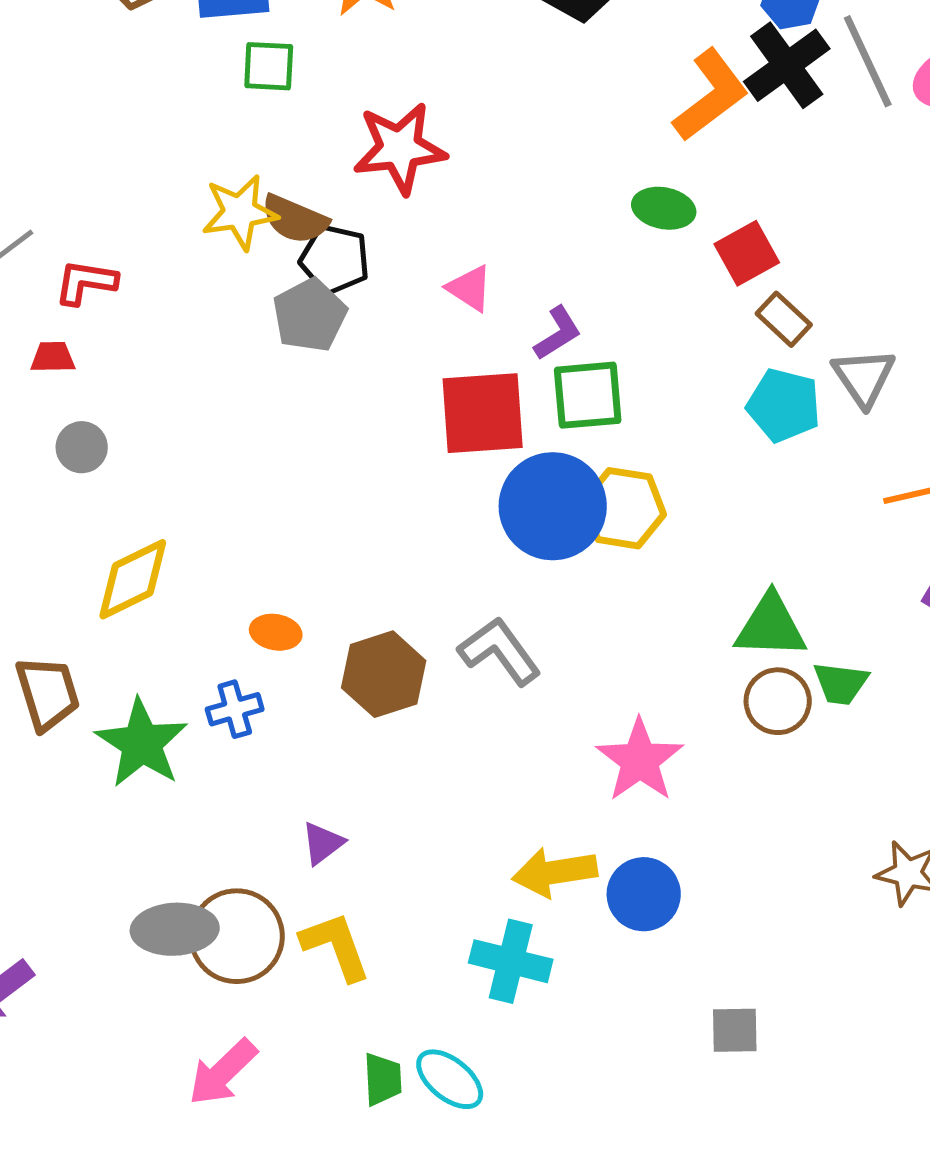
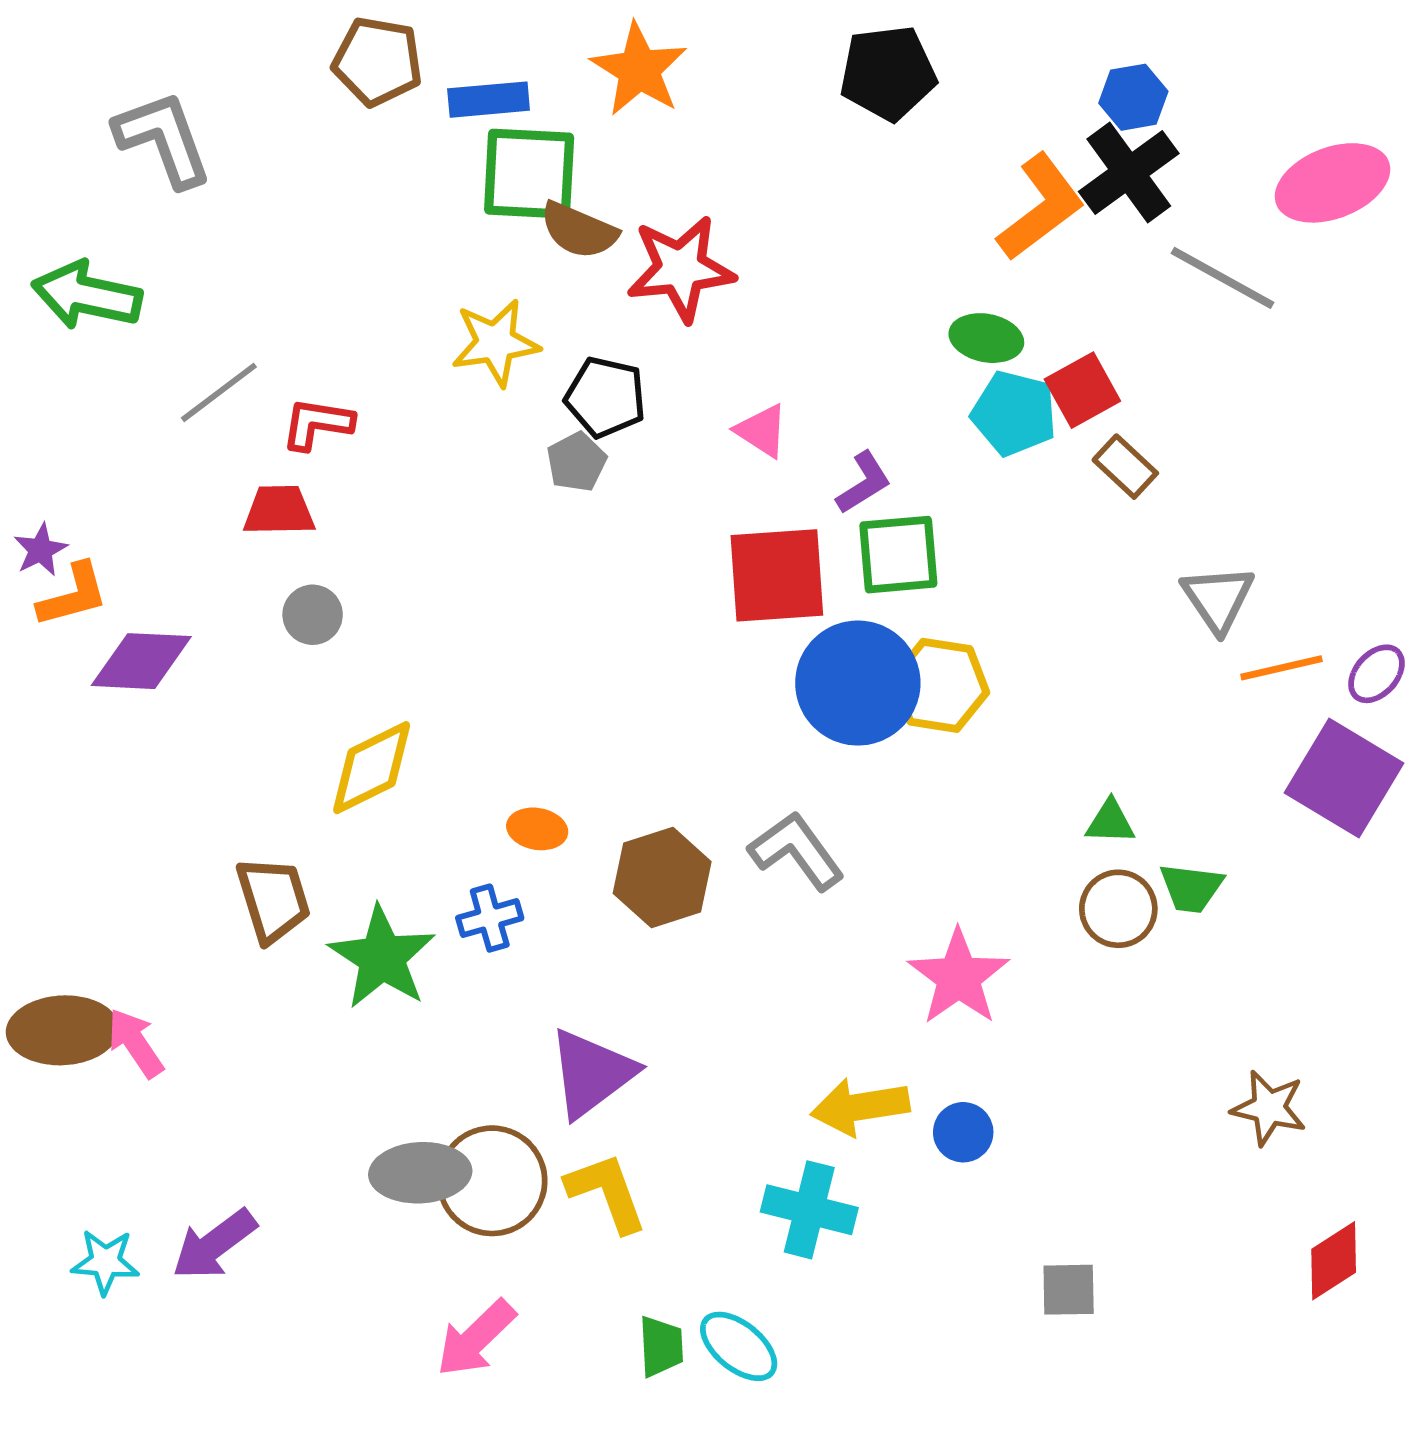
gray line: (868, 61) -> (1223, 278), moved, turned -36
green square: (269, 66) -> (529, 174), size x1.6
brown semicircle: (295, 219) -> (579, 230), moved
gray pentagon: (310, 315) -> (577, 462), size x0.7
red trapezoid: (53, 357) -> (279, 511), size x1.4
gray triangle: (864, 377) -> (1218, 599), moved
cyan pentagon: (784, 405) -> (1014, 413), moved
green triangle: (771, 626) -> (1110, 822), size x0.6
purple triangle: (323, 843) -> (592, 1073), size x1.8
blue circle: (644, 894) -> (963, 1132), size x0.7

